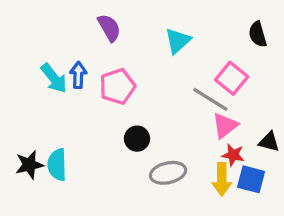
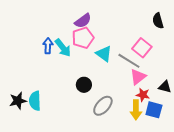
purple semicircle: (109, 28) -> (83, 21), moved, turned 84
cyan triangle: (178, 41) -> (104, 54), moved, turned -42
cyan arrow: (54, 78) -> (63, 48), moved
pink pentagon: (117, 86) -> (83, 38), moved
gray ellipse: (168, 173) -> (103, 106), turned -35

